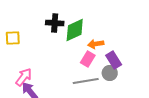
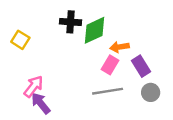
yellow square: (13, 38) -> (20, 40), turned 35
gray circle: (110, 73) -> (151, 92), moved

